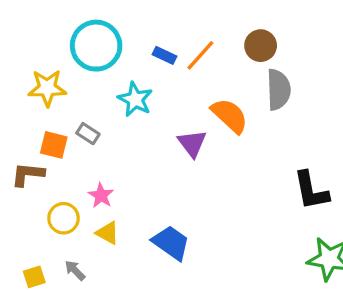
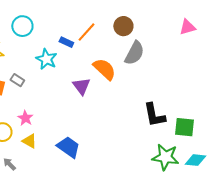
cyan circle: (96, 46) -> (22, 26), size x0.7
blue rectangle: (164, 55) -> (66, 42), moved
gray semicircle: (279, 90) -> (134, 53), turned 30

